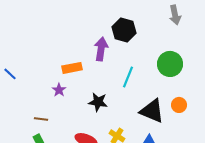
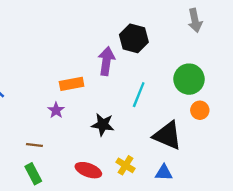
orange circle: (179, 105) -> (200, 110), moved

